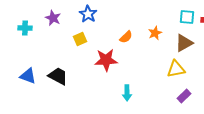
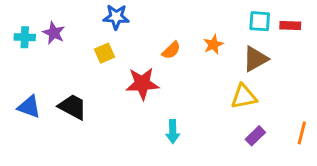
blue star: (88, 14) -> (116, 17), turned -30
purple star: (53, 18) -> (54, 33), moved

